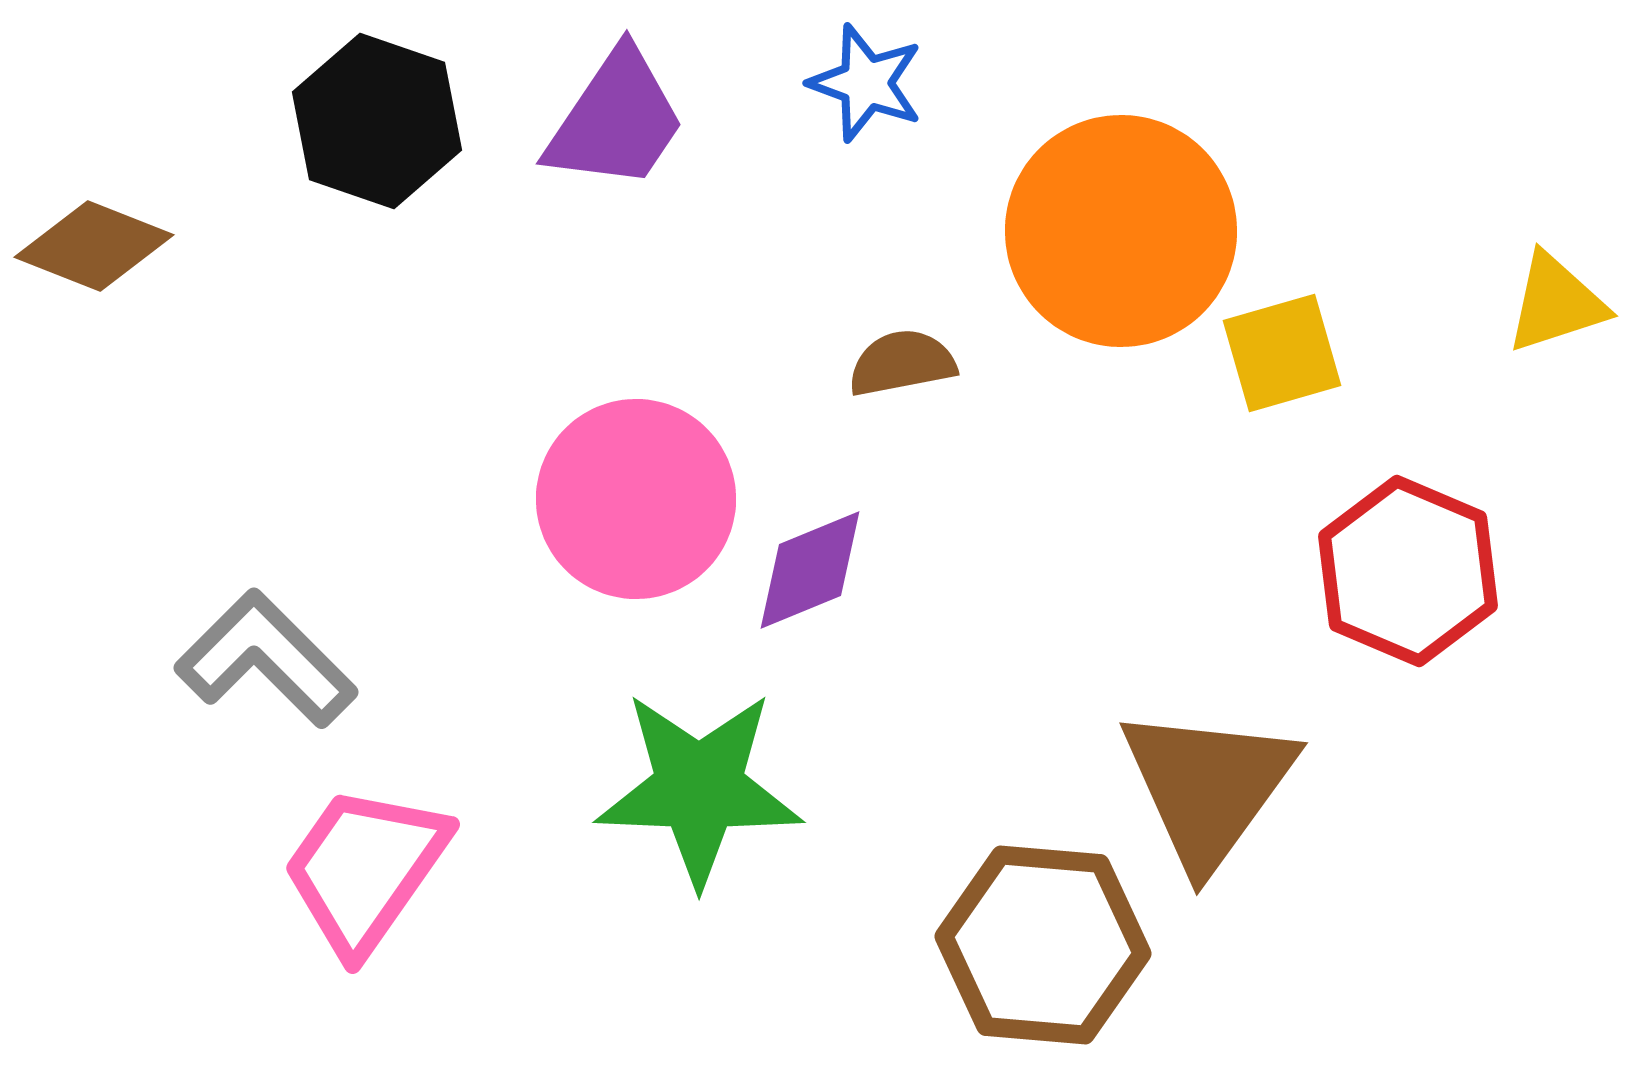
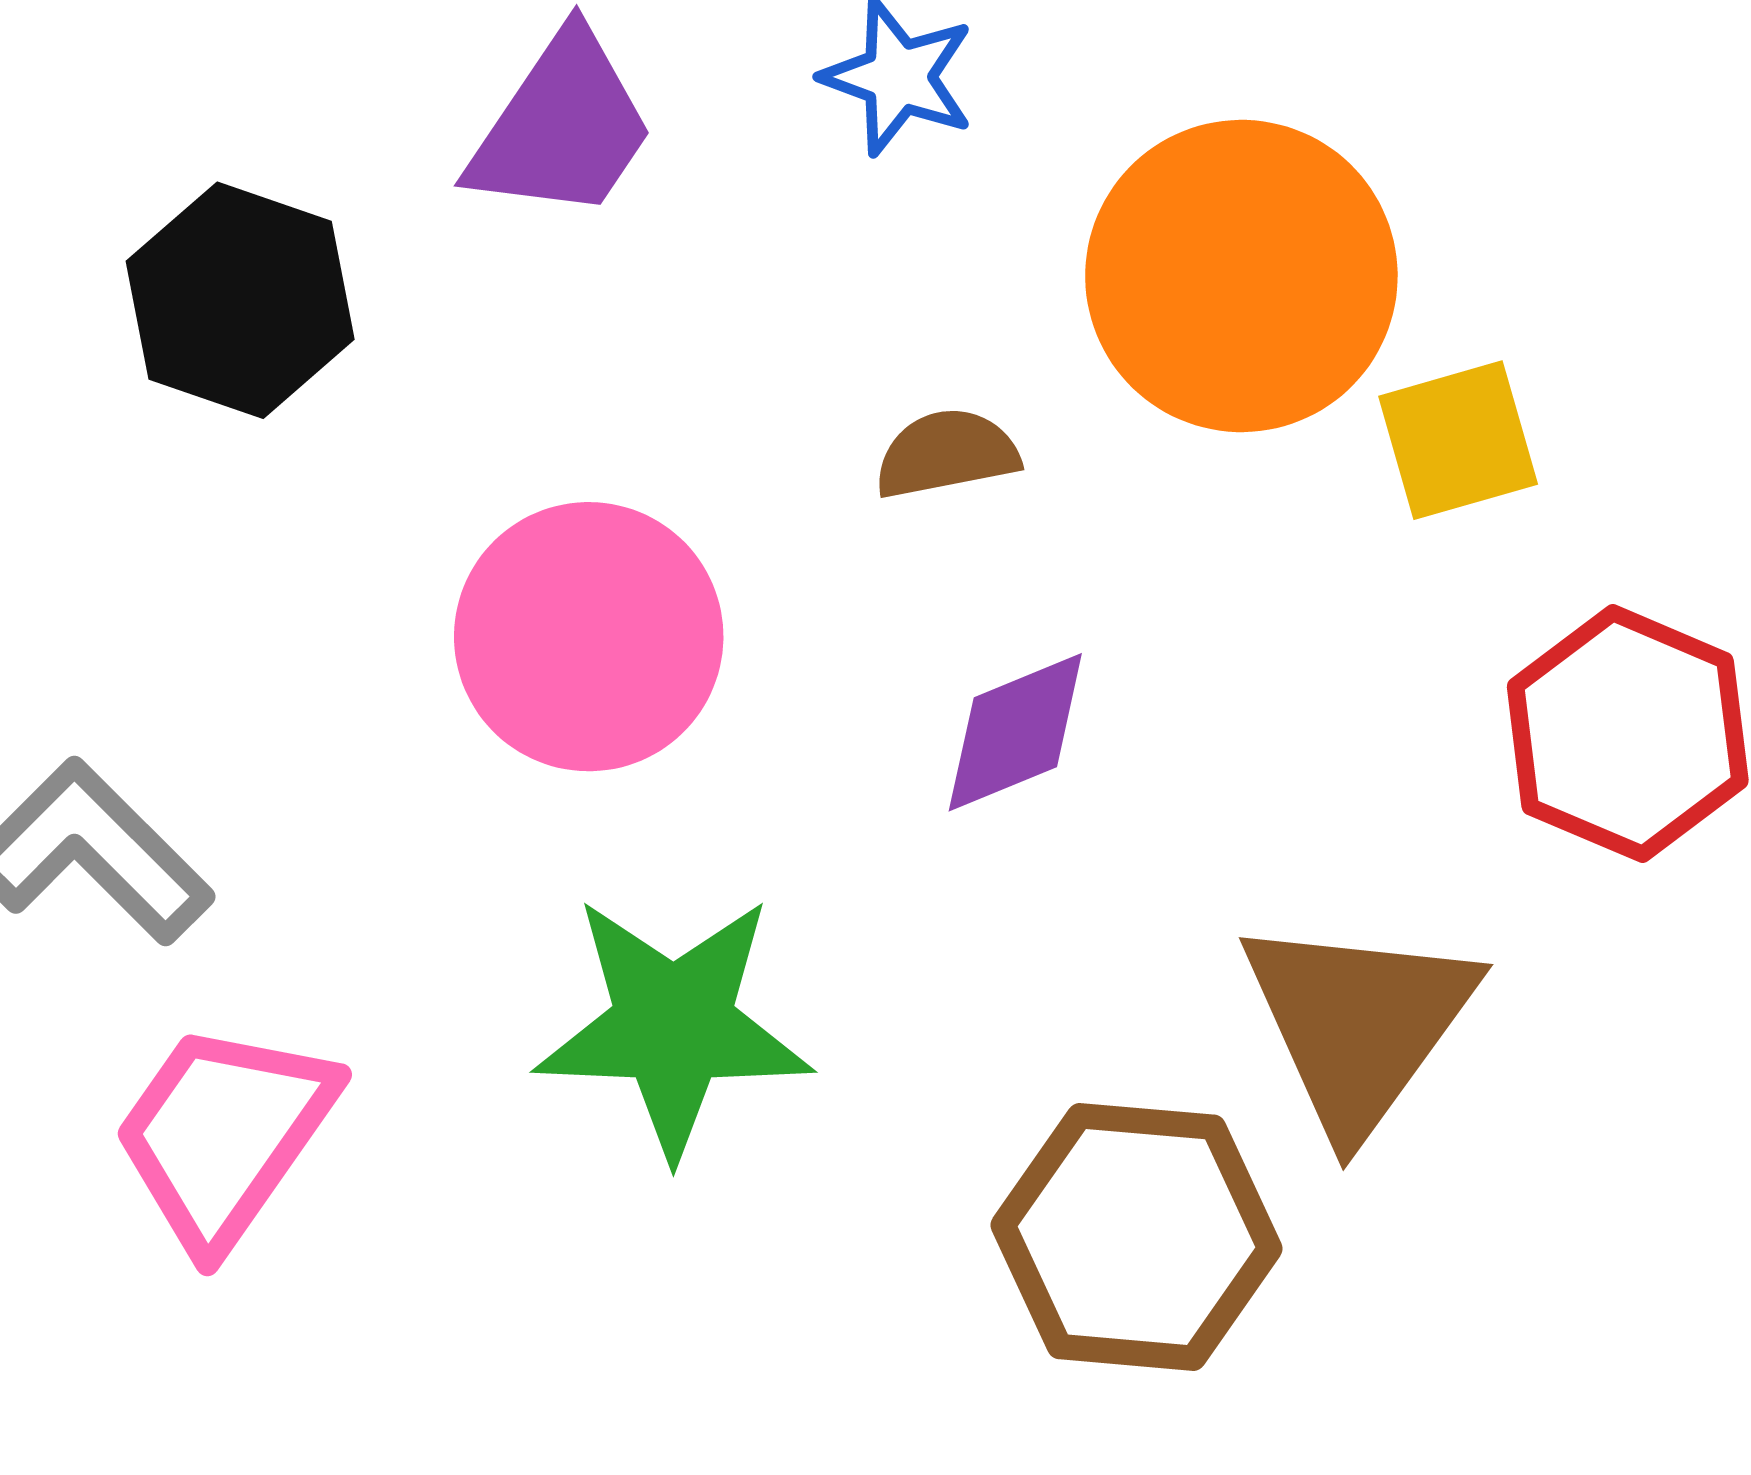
black hexagon: (377, 121) -> (240, 300), moved
purple diamond: (810, 570) -> (1015, 732), moved

